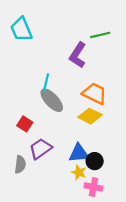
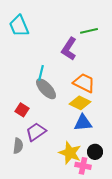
blue triangle: (79, 153) -> (83, 123), moved
black circle: (95, 161) -> (95, 152), moved
yellow star: (79, 172) -> (70, 153), size x1.6

